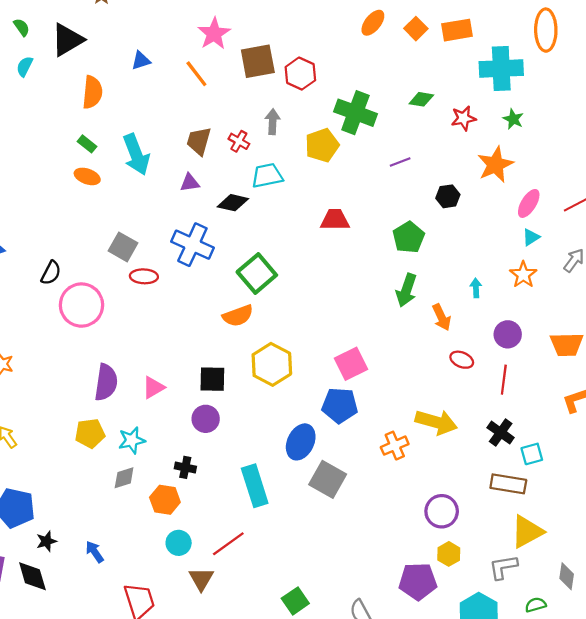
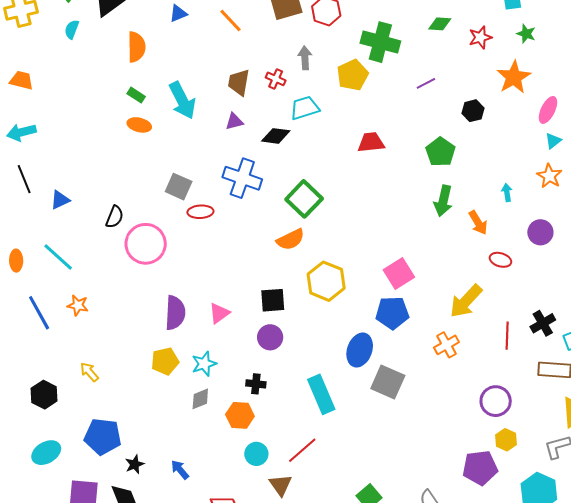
red line: (504, 380) -> (507, 336), moved
yellow arrow: (436, 422) -> (466, 301), moved, turned 123
black cross: (501, 433) -> (543, 323), turned 30

